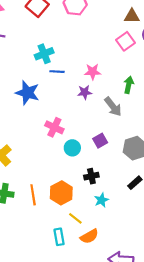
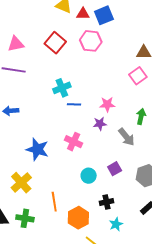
blue star: (27, 93) -> (37, 149), moved
pink cross: (54, 127) -> (74, 142), moved
orange line: (33, 195) -> (54, 202), moved

